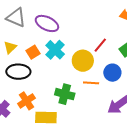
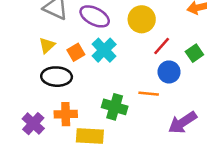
yellow circle: (83, 61) -> (142, 19), moved
blue circle: (112, 73) -> (169, 72), moved
orange cross: (26, 101) -> (66, 114), turned 30

